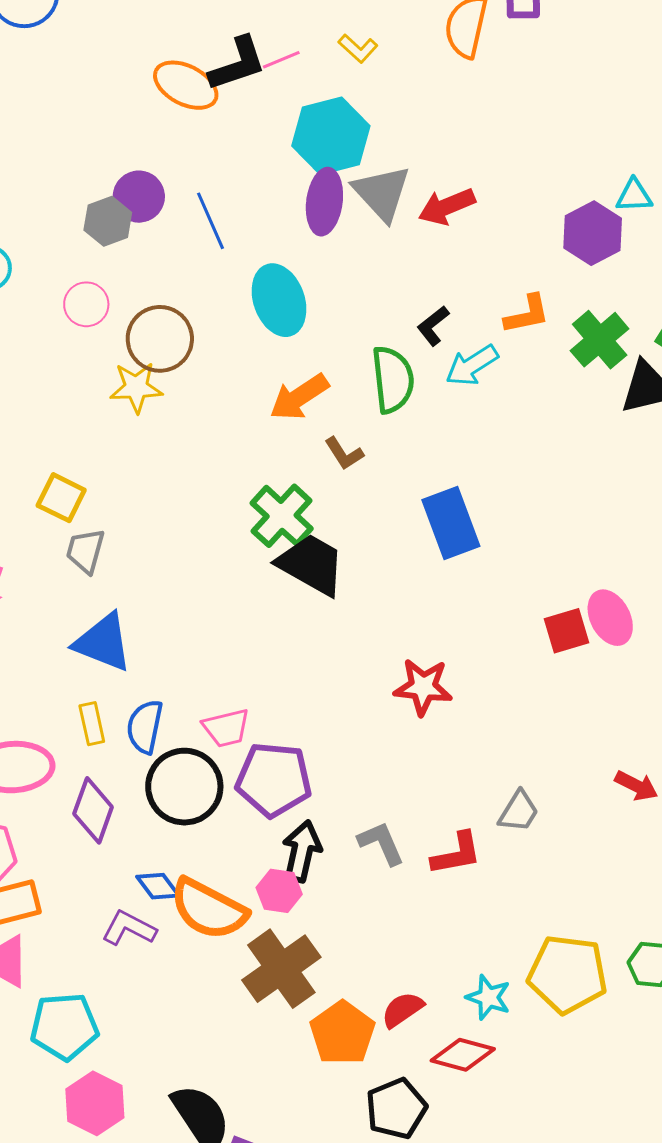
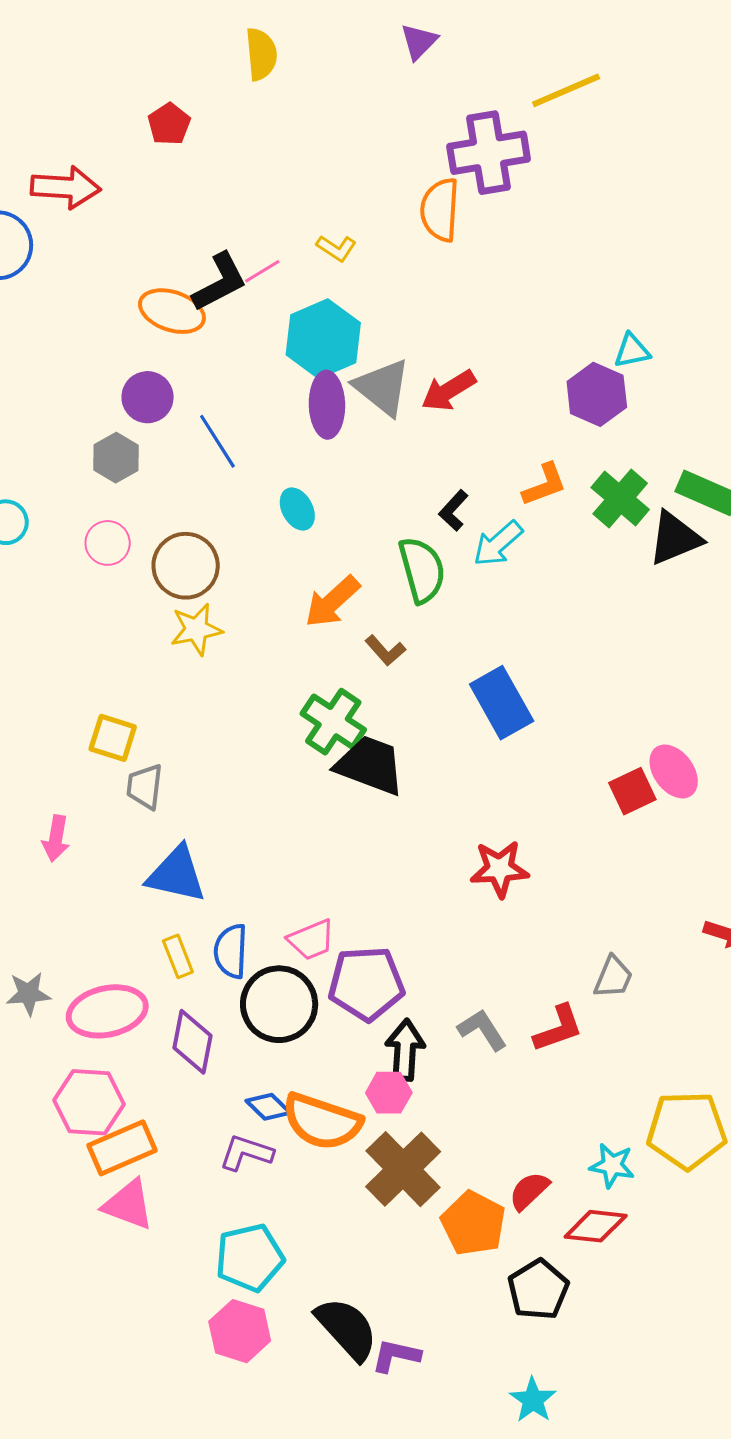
purple circle: (139, 197) -> (148, 397), moved
cyan ellipse: (279, 300) -> (297, 509), size x0.6
yellow star: (136, 388) -> (196, 629), moved
cyan pentagon: (64, 1026) -> (250, 1258), moved

